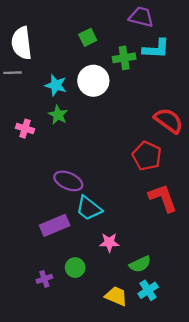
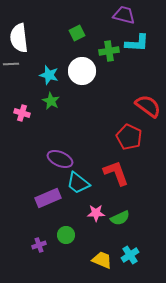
red L-shape: (163, 198) -> (116, 173), moved
green semicircle: (140, 264) -> (120, 218), moved

